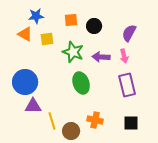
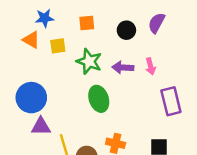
black circle: (94, 26) -> (126, 30), moved
purple semicircle: (129, 33) -> (157, 23), moved
purple rectangle: (127, 85) -> (171, 101), moved

